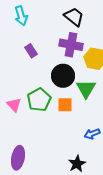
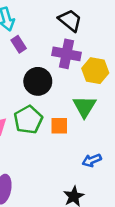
purple rectangle: (31, 51) -> (19, 44), moved
black circle: (63, 76) -> (38, 81), moved

